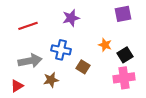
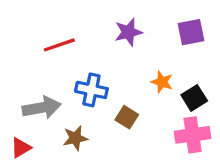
purple star: (71, 18) -> (128, 32), moved
red line: (28, 26) -> (59, 45), moved

